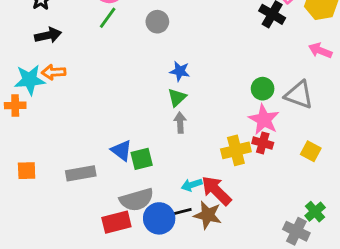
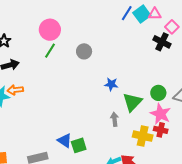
blue star: (180, 71) -> (111, 84), moved
green triangle: (177, 98) -> (132, 102), moved, size x1.5
gray arrow: (180, 123) -> (115, 119), moved
yellow cross: (236, 150) -> (143, 136), turned 30

